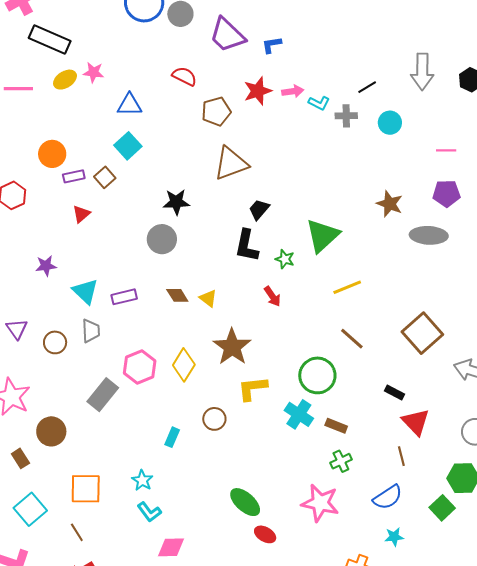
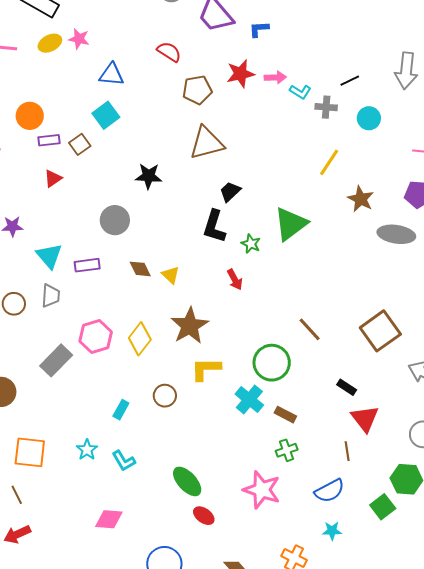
gray circle: (162, 239) -> (115, 220), moved
yellow line: (347, 287) -> (329, 162), moved, turned -40
cyan L-shape: (149, 512) -> (124, 461), moved

